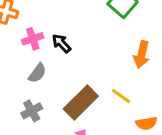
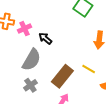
pink cross: (33, 39) -> (24, 29), moved
gray semicircle: (37, 73) -> (31, 60), size x1.6

